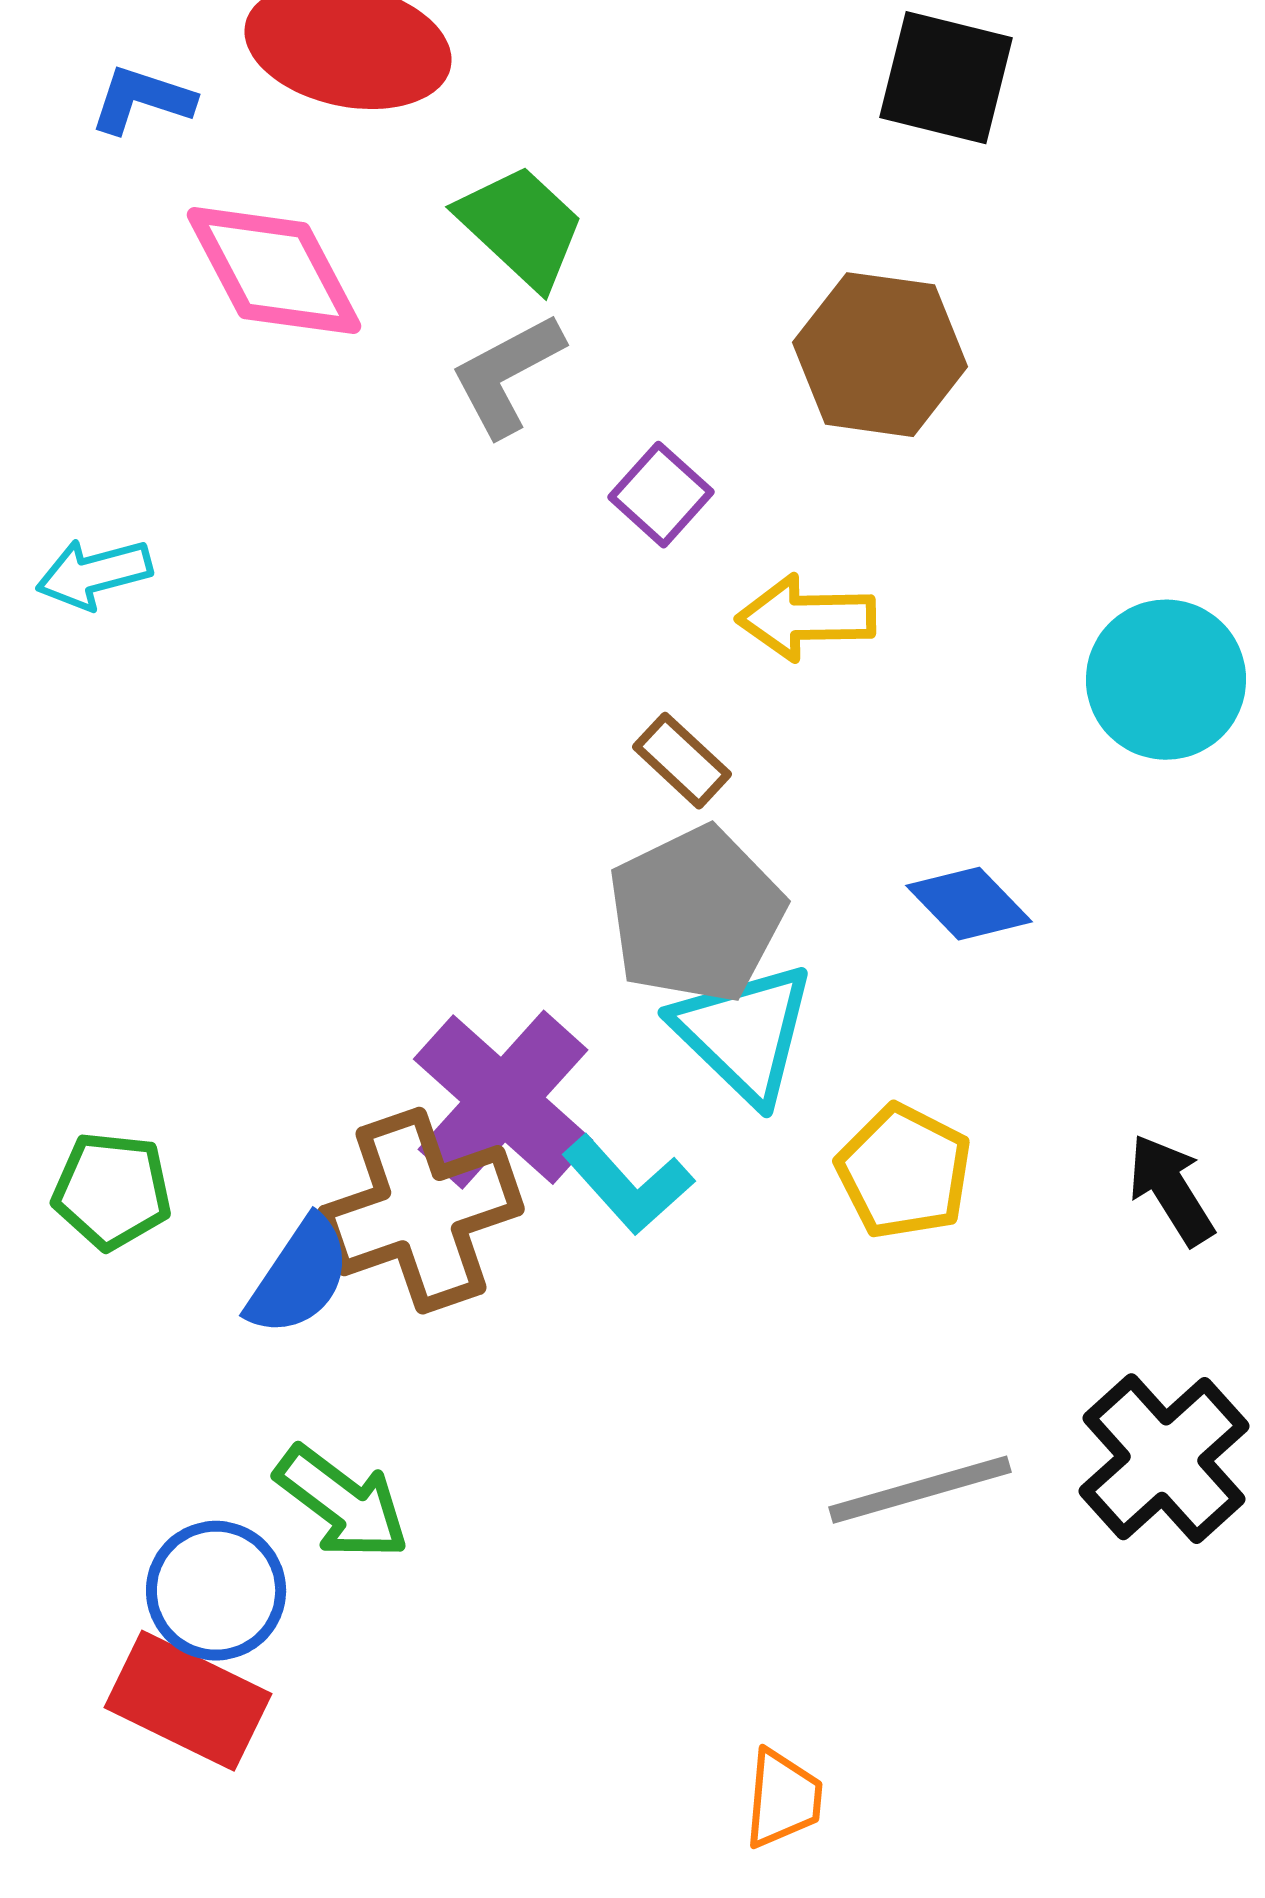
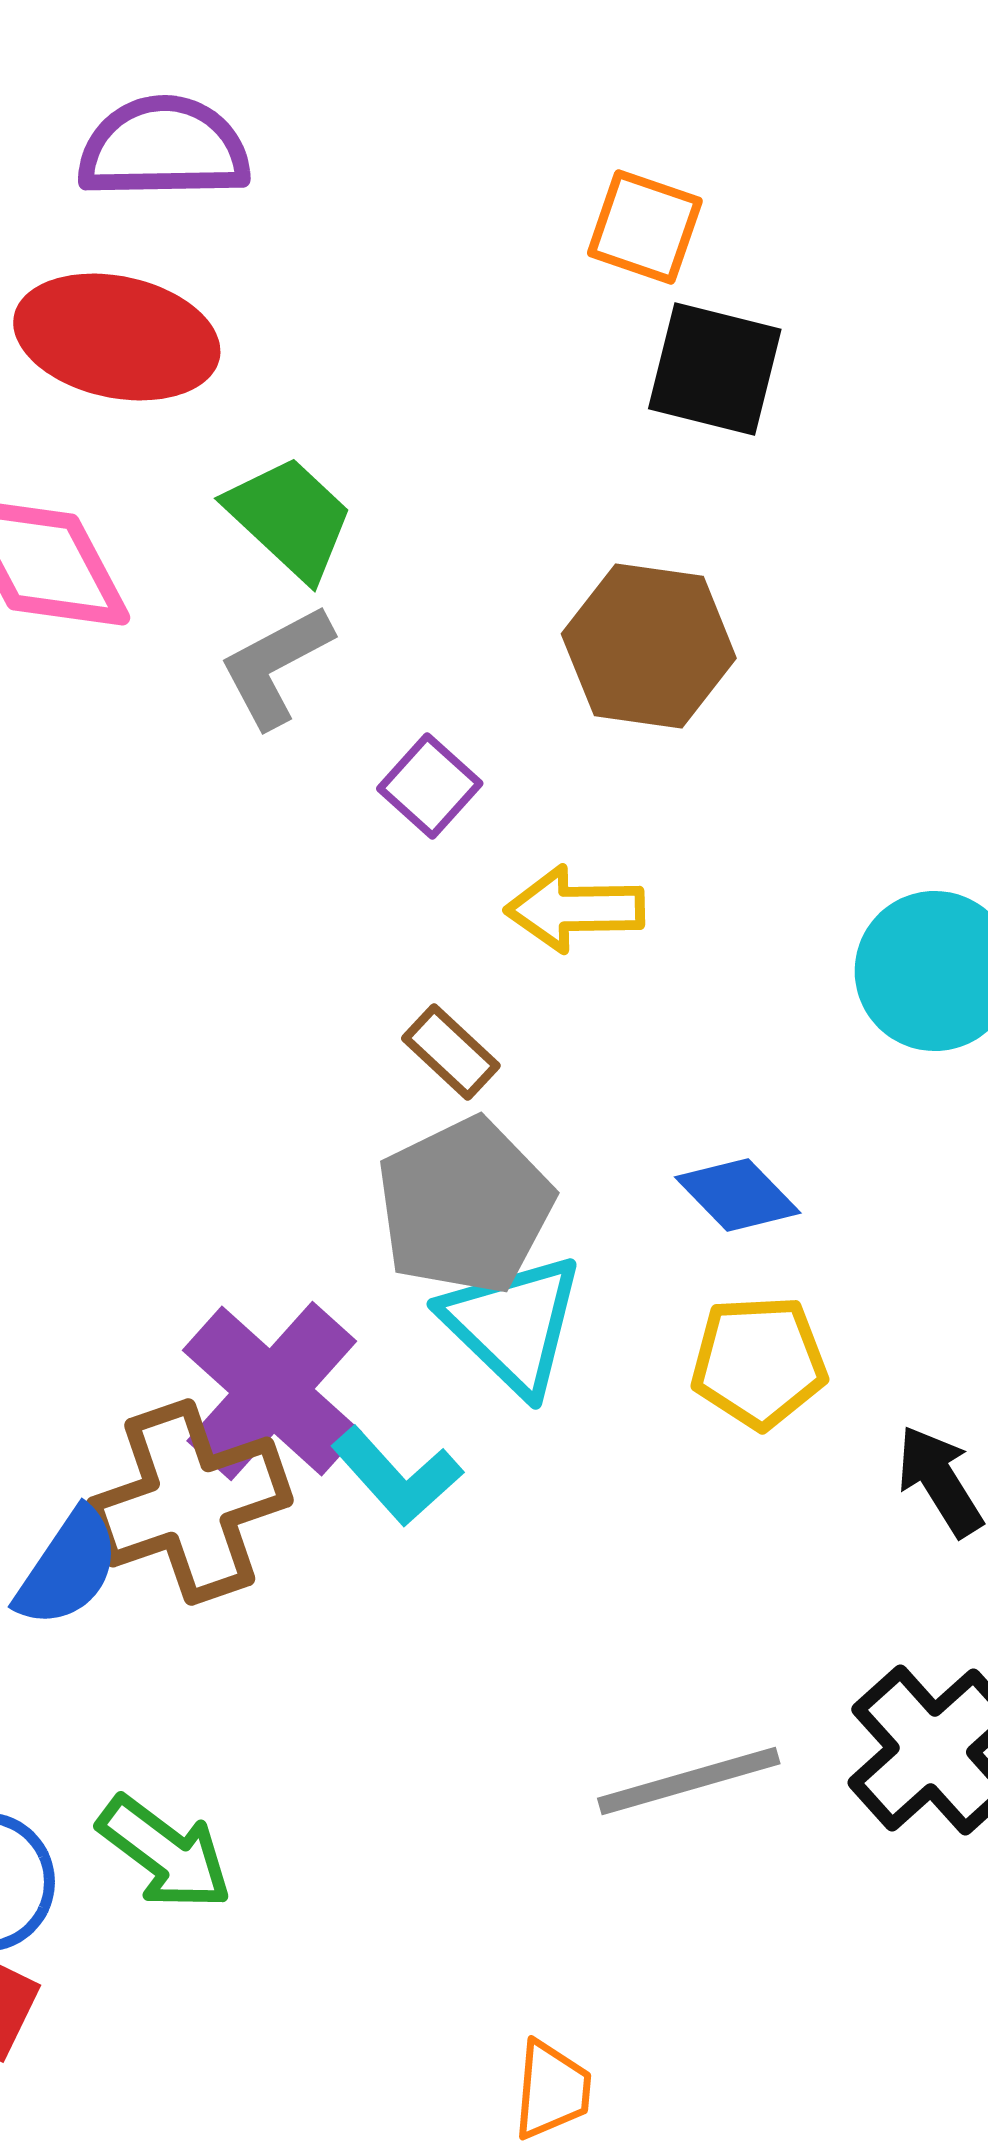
yellow pentagon: (904, 1172) -> (759, 1362), moved, turned -30
green arrow: (342, 1503) -> (165, 1853), moved

